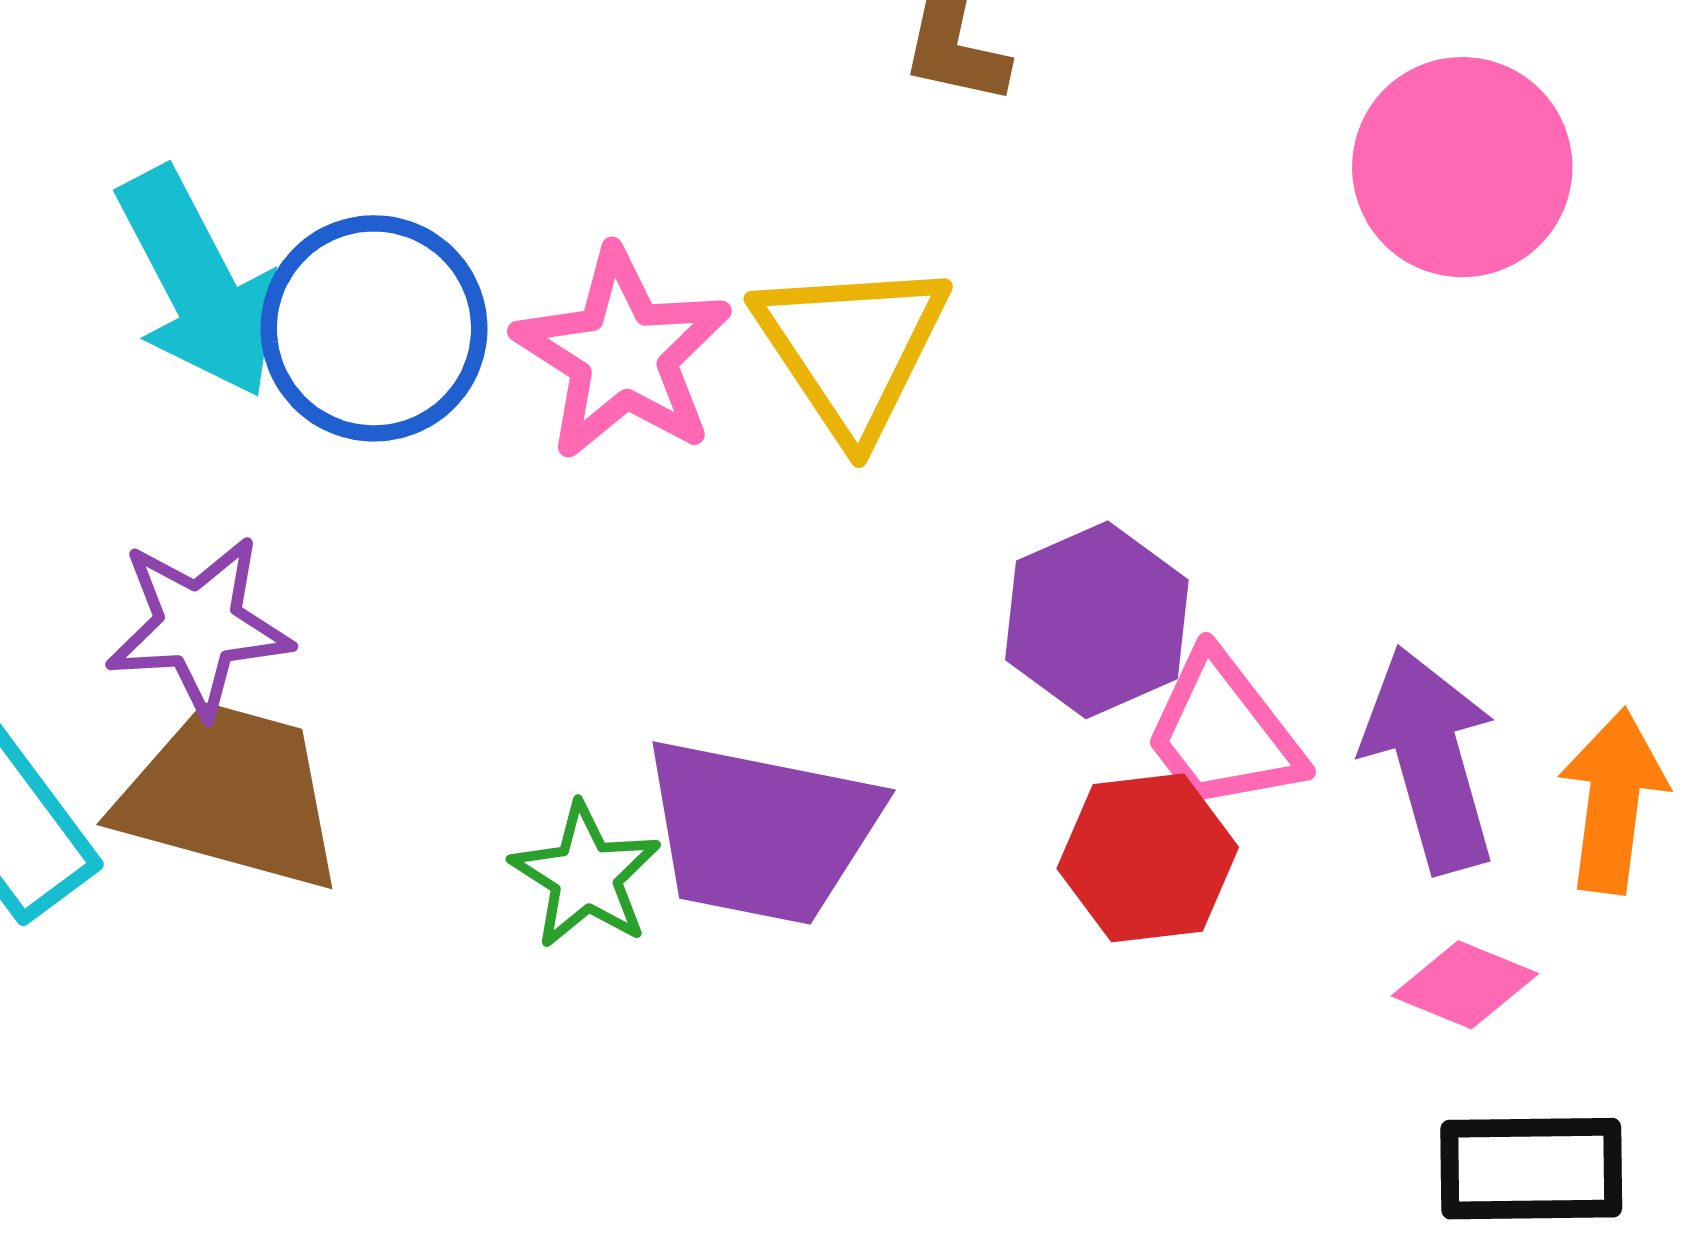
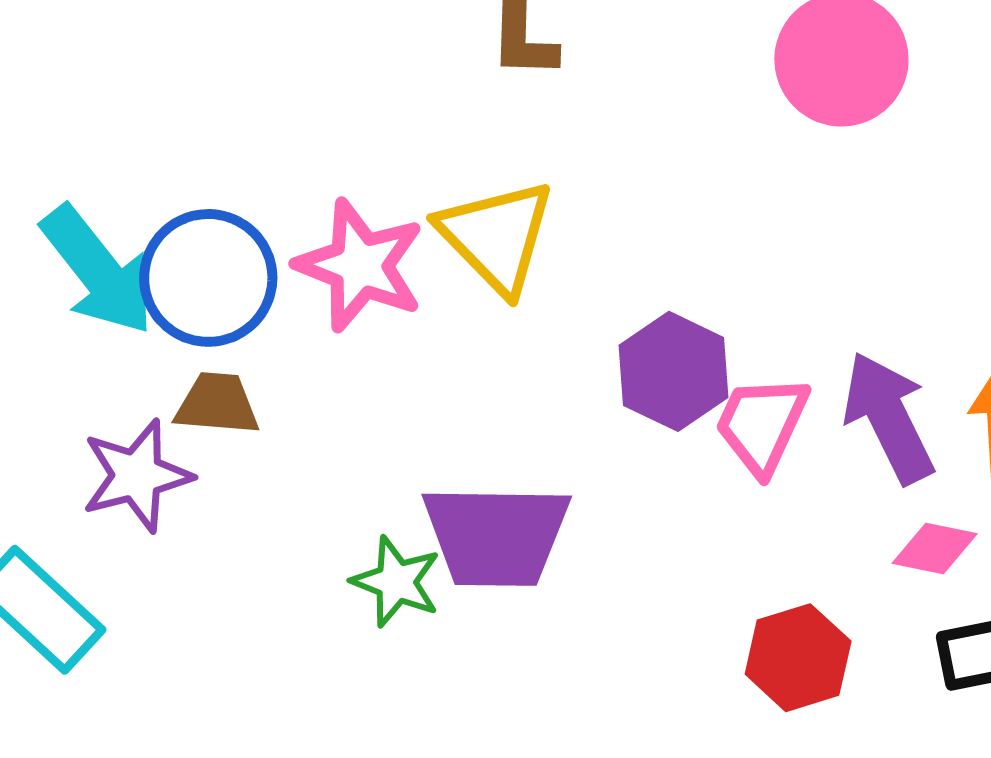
pink trapezoid: (1223, 732) -> (762, 424), turned 73
brown trapezoid: (231, 796) -> (217, 404), moved, size x0.6
red hexagon: (1148, 858) -> (798, 658), moved

